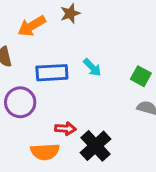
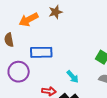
cyan arrow: (92, 67) -> (73, 77), moved

